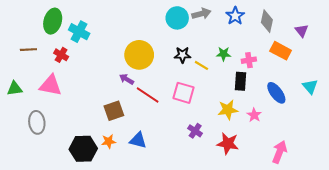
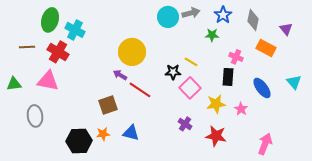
green star: (224, 54) -> (212, 35), moved
red cross: (61, 55) -> (58, 52), size x1.5
black star: (182, 55) -> (173, 72), moved
pink cross: (249, 60) -> (236, 57), turned 32
pink square: (183, 93) -> (190, 88), moved, turned 30

